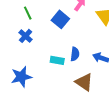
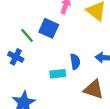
green line: (28, 13) -> (27, 35), moved

